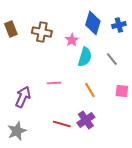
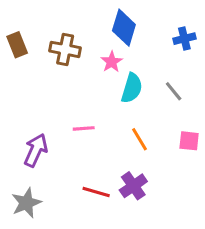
blue diamond: (93, 23) -> (124, 28), moved

